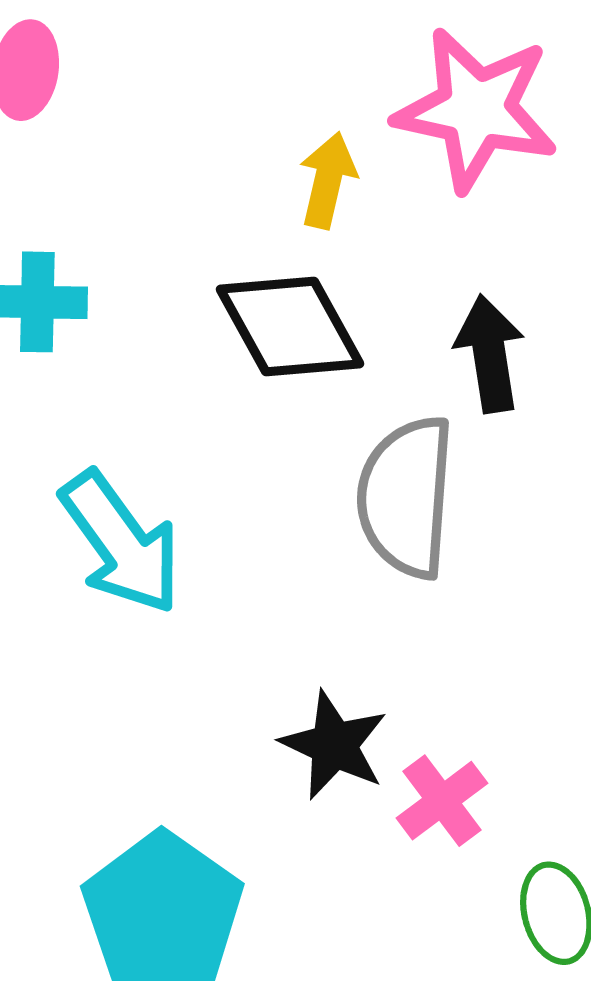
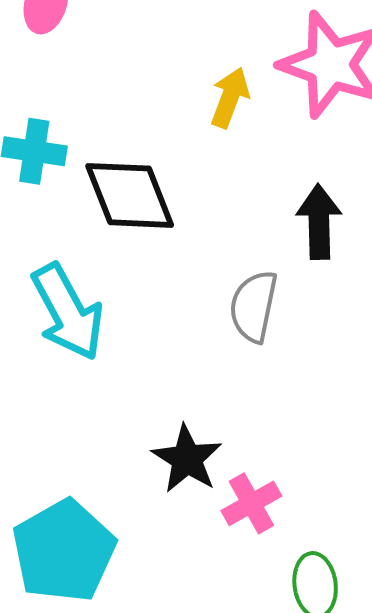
black diamond: (290, 326) -> (130, 195), moved
gray semicircle: (406, 497) -> (254, 306), size x0.7

